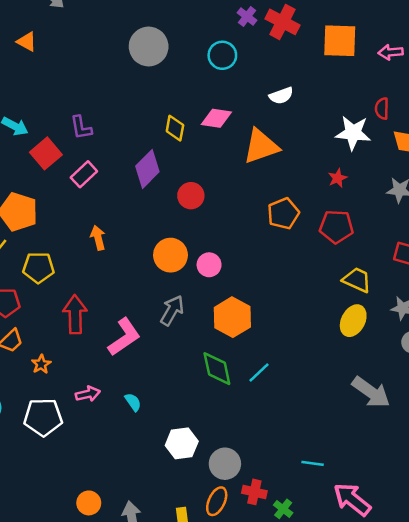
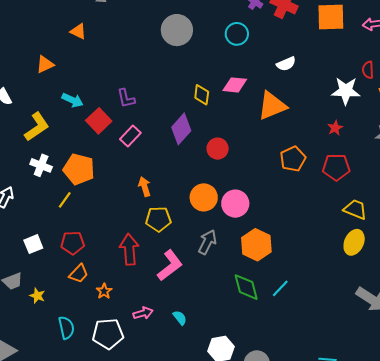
pink circle: (209, 265) -> (235, 204), size x1.4
yellow pentagon: (38, 267) -> (158, 219), moved

